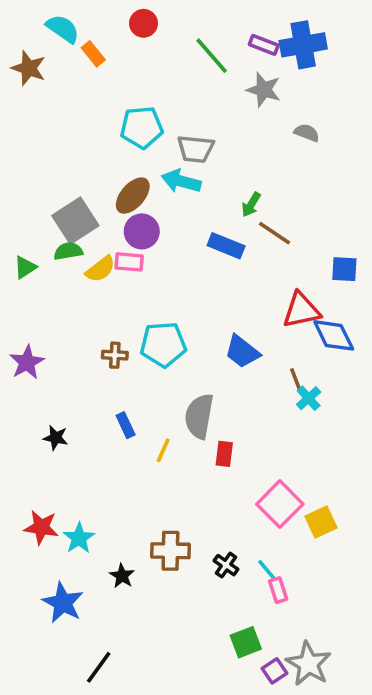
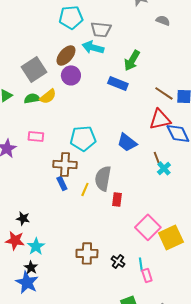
green arrow: (251, 204) -> (132, 60), size x1.5
brown line: (274, 233) -> (164, 93), moved
green semicircle: (68, 251) -> (32, 98), moved
pink rectangle: (129, 262) -> (36, 136), moved
brown cross: (115, 355) -> (65, 164), moved, size x1.6
black star: (56, 438) -> (23, 218), moved
yellow line: (163, 450) -> (85, 189), moved
yellow square: (321, 522) -> (171, 237), size x1.4
cyan line: (267, 570) -> (141, 264), turned 32
black star: (122, 576) -> (31, 267), moved

